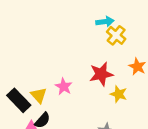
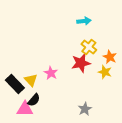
yellow cross: (116, 35) -> (89, 47), moved
yellow star: (119, 94) -> (105, 72), moved

